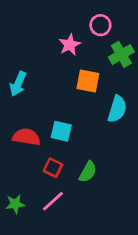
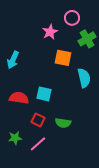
cyan semicircle: (117, 109) -> (84, 78), turned -30
green semicircle: (88, 172) -> (63, 123), turned 70
green star: (15, 204) -> (15, 138), moved

